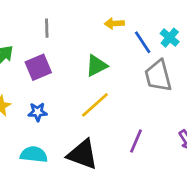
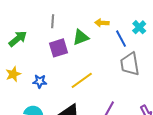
cyan cross: (170, 38) -> (139, 27), moved
green triangle: (96, 66) -> (81, 37), moved
purple square: (38, 67) -> (58, 48), moved

